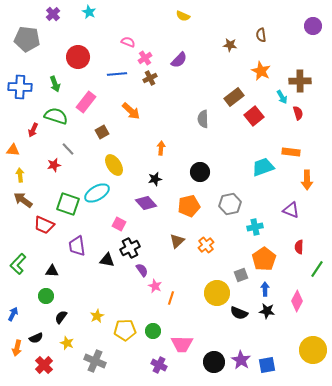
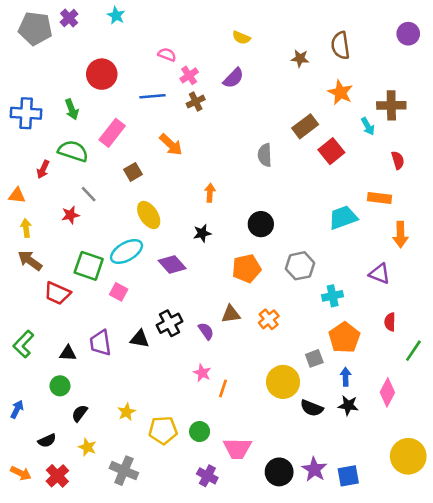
yellow semicircle: (183, 16) -> (241, 38), moved
brown semicircle: (261, 35) -> (340, 45), size x1.5
gray pentagon: (27, 39) -> (35, 28), moved
red semicircle: (298, 113) -> (398, 160), moved
purple diamond: (146, 203) -> (172, 265), moved
pink square: (119, 224) -> (119, 292), moved
brown triangle: (177, 241) -> (231, 314), turned 35
purple trapezoid: (77, 246) -> (100, 343), moved
purple semicircle: (142, 270) -> (206, 331), moved
orange arrow: (17, 348) -> (21, 473), moved, turned -77

